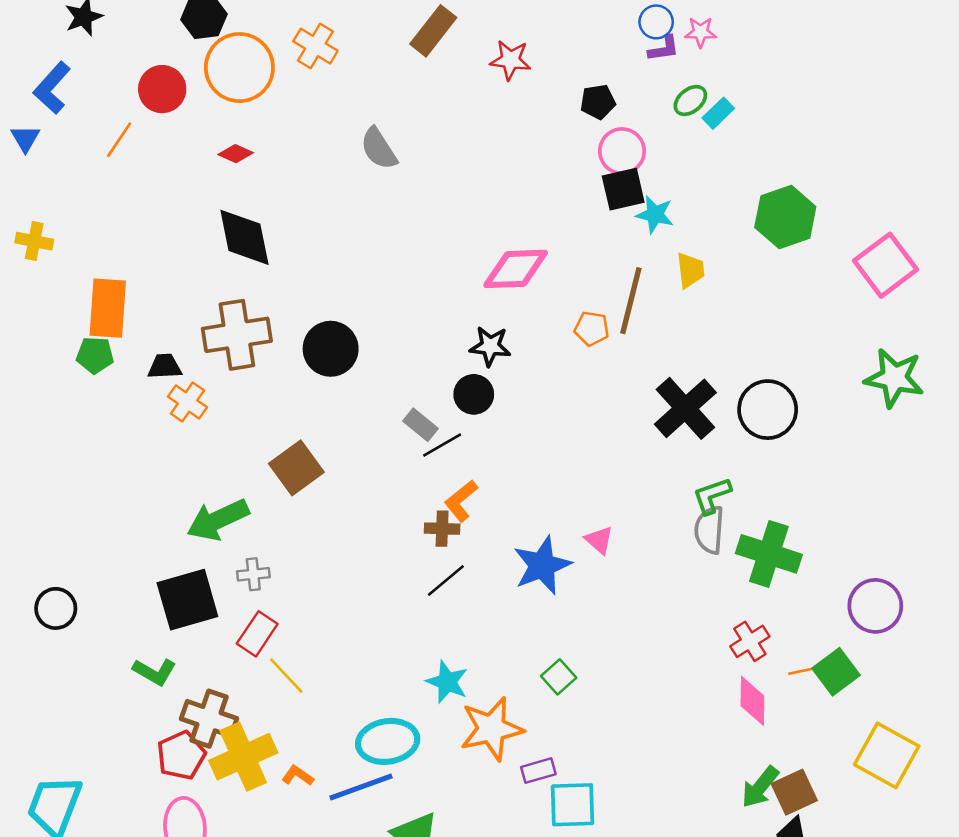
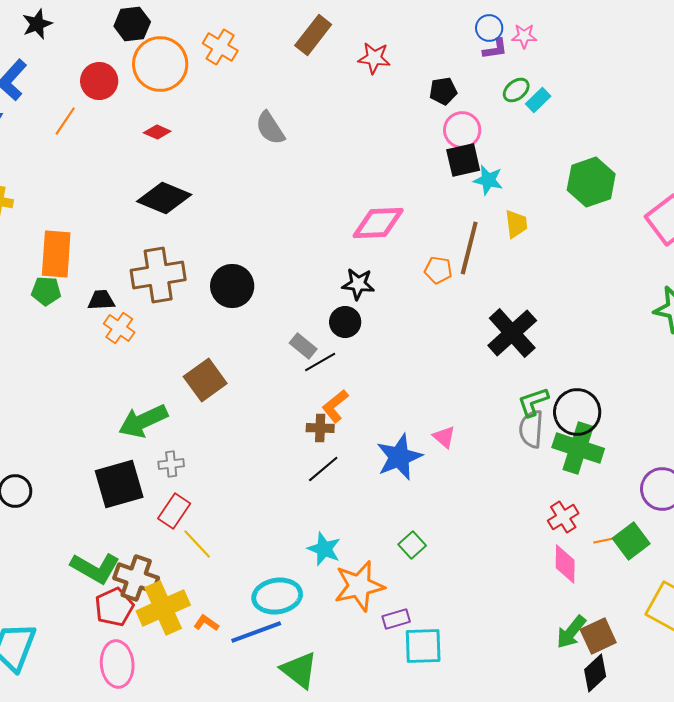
black diamond: (244, 237) -> (164, 198), turned -56
black circle: (768, 410) -> (577, 412), moved
green L-shape: (155, 672) -> (95, 568), moved, size x1.4

